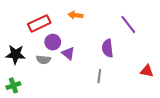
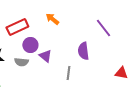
orange arrow: (75, 15) -> (52, 19), turned 32
gray line: (99, 76) -> (68, 73), moved

